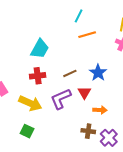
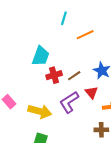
cyan line: (79, 16) -> (64, 18), moved
red cross: (38, 76) -> (54, 75), moved

